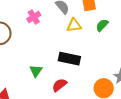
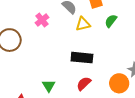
green triangle: (36, 71) -> (49, 86), moved
red semicircle: (59, 85) -> (84, 84), moved

